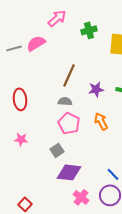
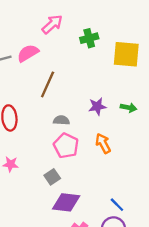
brown line: (69, 75) -> (48, 84), moved

